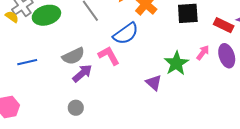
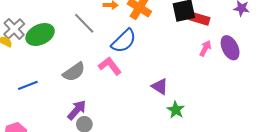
red rectangle: (224, 25) -> (199, 19), moved
green star: (176, 63) -> (176, 110), moved, size x0.7
purple arrow: (82, 73) -> (77, 110), moved

